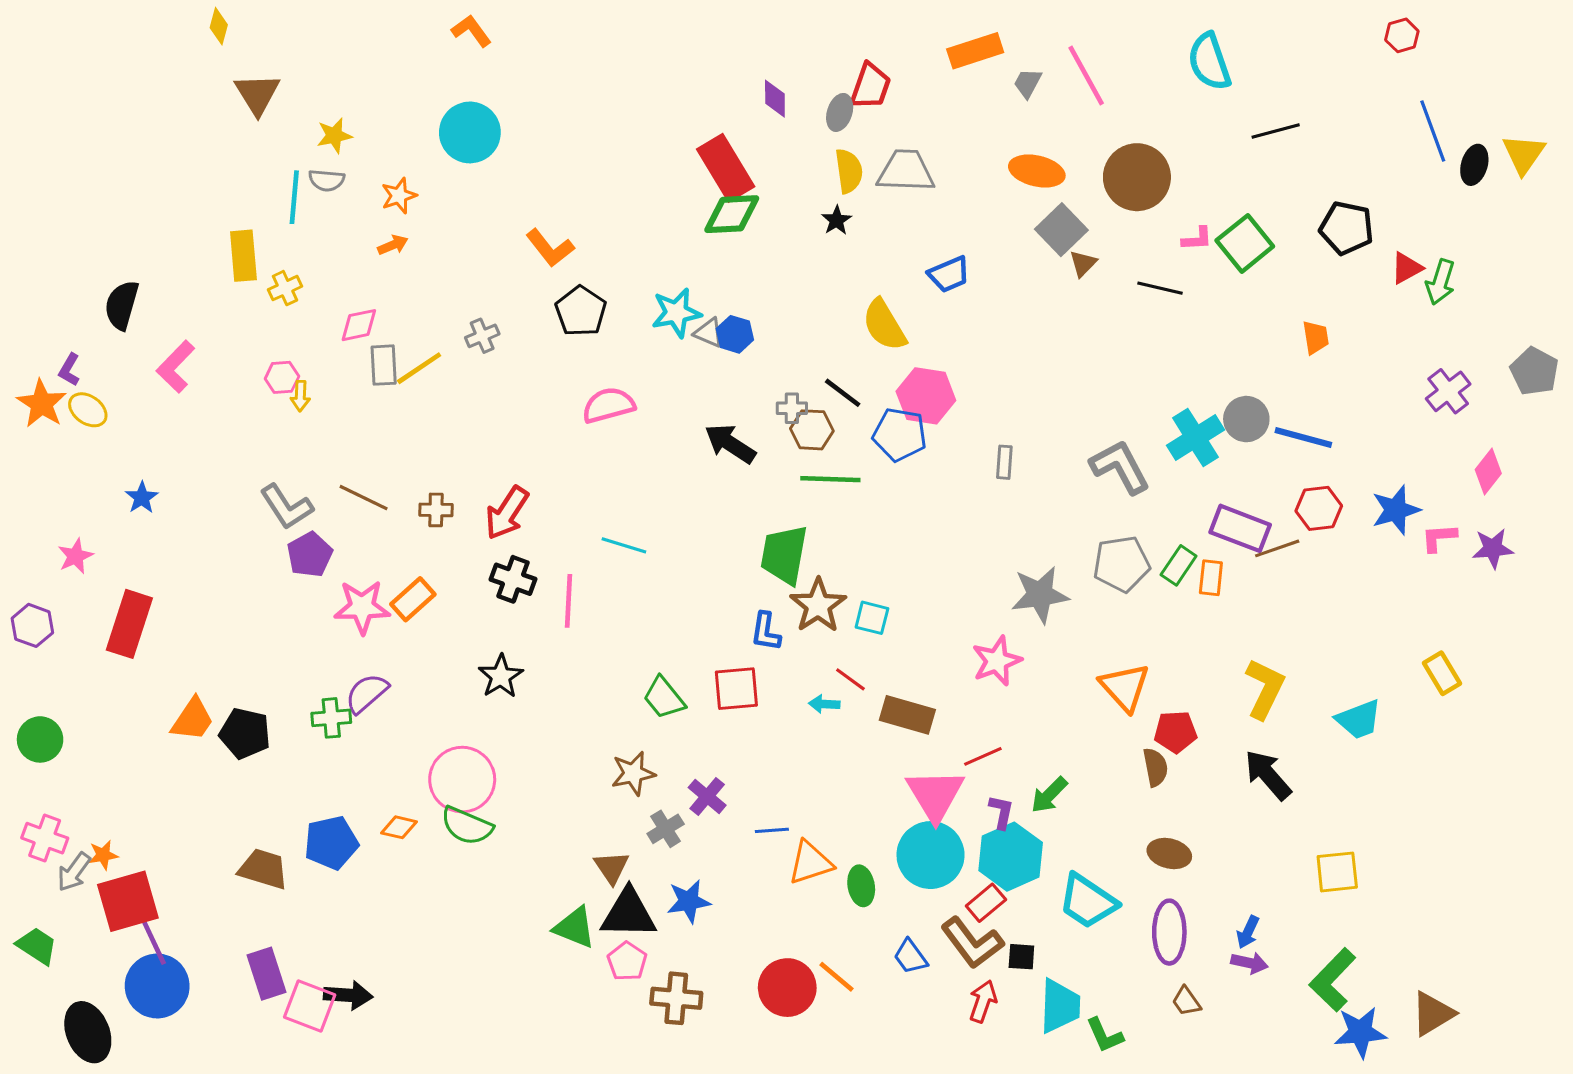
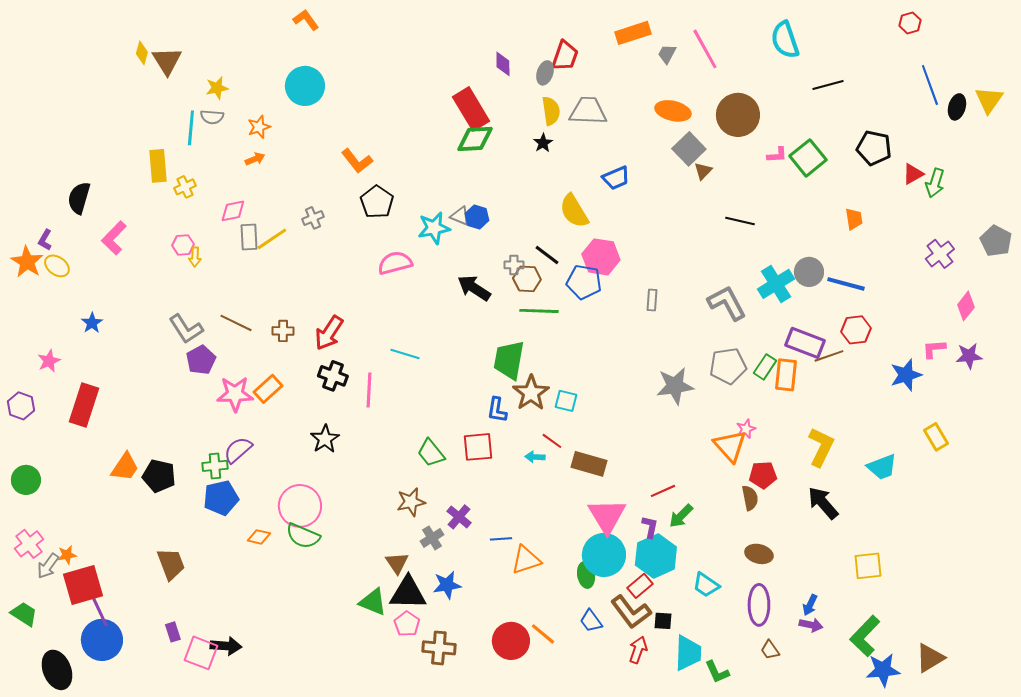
yellow diamond: (219, 26) -> (142, 53), moved
black line: (1160, 288) -> (740, 221), moved
cyan star: (676, 313) -> (434, 228), moved
blue star: (1396, 510) -> (906, 375), moved
orange rectangle: (1211, 578) -> (786, 375), size x1.4
pink star: (997, 661) -> (746, 429), moved, size x0.6
red line: (983, 756) -> (663, 491), moved
pink cross: (45, 838) -> (29, 544), turned 32
blue pentagon: (331, 843) -> (221, 498), moved
brown trapezoid: (263, 869) -> (171, 564), turned 52
green ellipse: (861, 886) -> (586, 575), moved
cyan trapezoid: (1088, 901) -> (706, 585), size x0.7
purple rectangle: (267, 974) -> (173, 632), size x0.6

